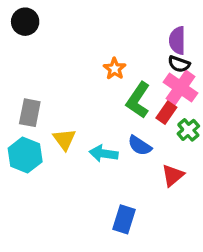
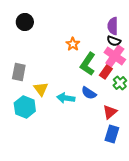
black circle: (25, 22) -> (25, 22), moved
cyan hexagon: (25, 155) -> (25, 107), moved
blue rectangle: (124, 219) -> (112, 134), moved

